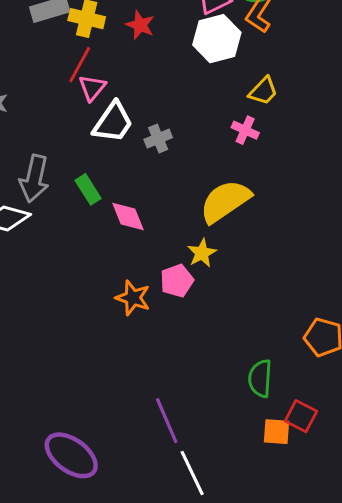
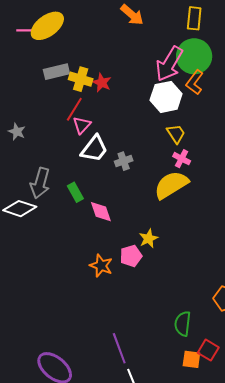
red star: (140, 25) -> (102, 83), moved
yellow trapezoid: (263, 91) -> (176, 134), moved, turned -80
yellow semicircle: (225, 201) -> (171, 185), moved

